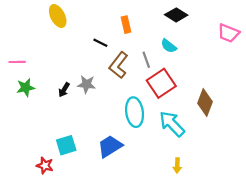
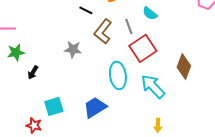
black arrow: (64, 90) -> (33, 72), moved

